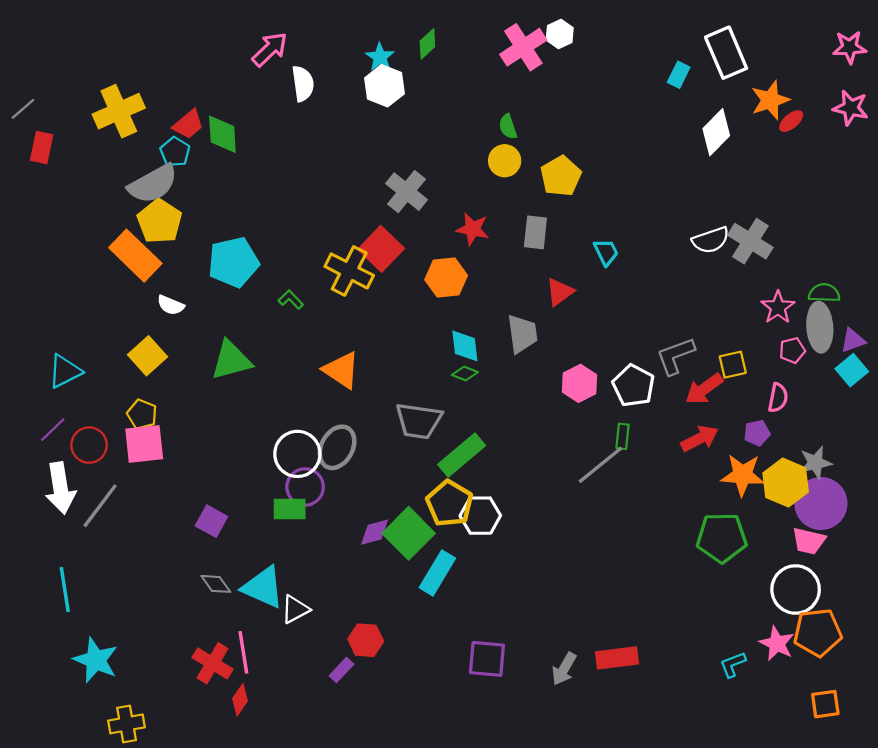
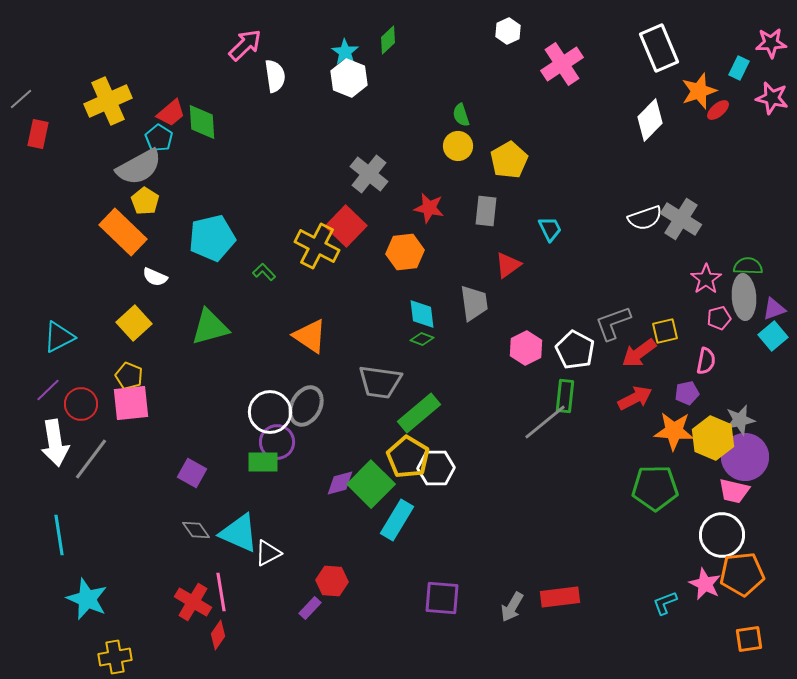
pink cross: (523, 47) -> (562, 64), moved
cyan rectangle: (679, 75) -> (739, 68), moved
yellow pentagon: (160, 221) -> (145, 201), size x0.7
green rectangle: (623, 436) -> (565, 396), size x1.4

